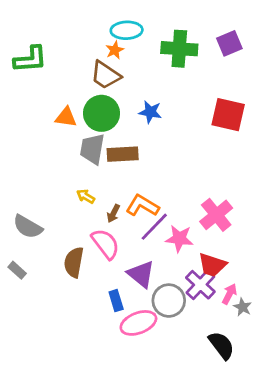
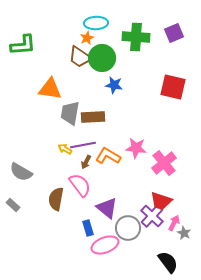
green circle: (102, 113) -> (102, 58), moved
orange triangle: (66, 117) -> (50, 89), size x1.4
purple line: (154, 227) -> (83, 145), moved, turned 35
pink star: (179, 239) -> (136, 148), moved

